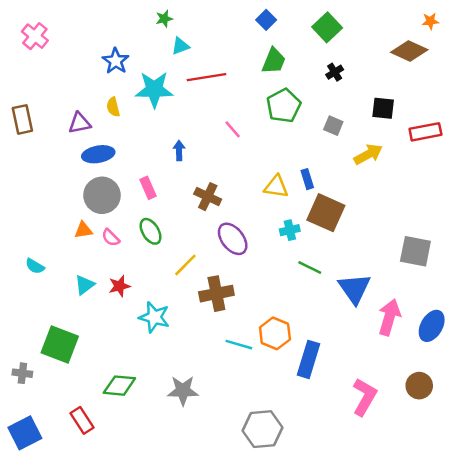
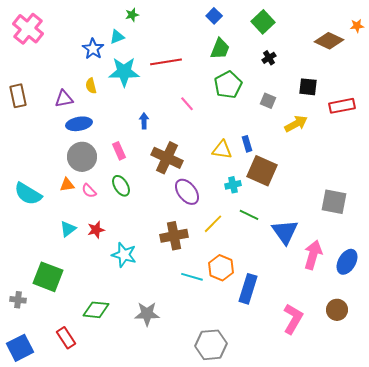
orange star: (430, 21) -> (357, 26), moved
pink cross: (35, 36) -> (28, 29), size x1.4
cyan triangle: (180, 46) -> (117, 37), moved
brown cross: (208, 197) -> (167, 158), size x1.4
yellow line: (185, 265) -> (213, 224), moved
cyan semicircle: (35, 266) -> (28, 194), moved, size x1.8

